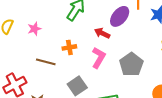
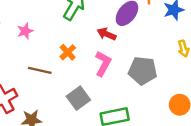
orange cross: (69, 47) -> (68, 52), turned -32
gray pentagon: (131, 64) -> (143, 71), turned -30

